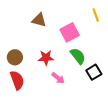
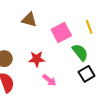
yellow line: (96, 15) -> (89, 27), moved
green semicircle: (78, 56) -> (80, 52), moved

